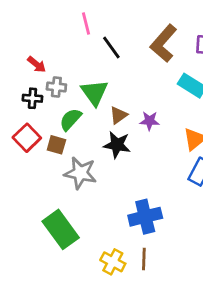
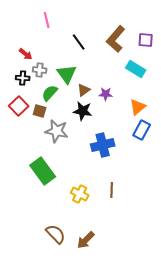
pink line: (86, 24) -> (47, 20), moved
blue cross: (145, 217) -> (103, 145), moved
brown line: (144, 259) -> (112, 190), moved

